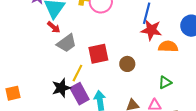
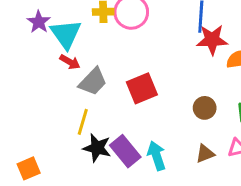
brown circle: (127, 64) -> (205, 108), moved
yellow line: (77, 73) -> (83, 122), moved
black star: (61, 88) -> (97, 148), turned -30

